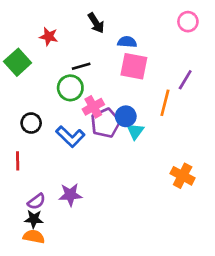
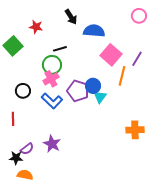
blue semicircle: (127, 42) -> (94, 31), size x1.5
pink square: (134, 66) -> (111, 55), moved, turned 30
pink cross: (93, 107) -> (51, 79), moved
purple pentagon: (105, 123) -> (78, 91), turned -30
orange cross: (183, 176) -> (135, 130), turned -30
purple star: (70, 195) -> (52, 144), turned 30
black star: (34, 219) -> (16, 158), moved

